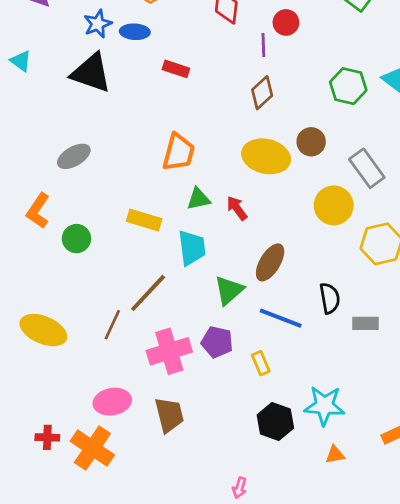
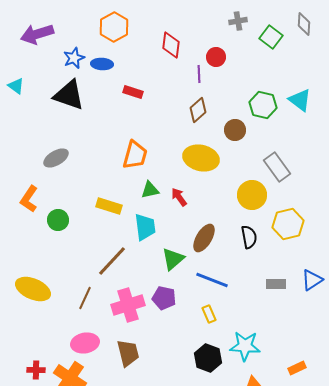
brown circle: (311, 142) -> (235, 130), moved
black semicircle: (330, 298) -> (249, 237), moved
brown line: (112, 325) -> (85, 298), moved
yellow rectangle: (261, 363) -> (209, 314), moved

